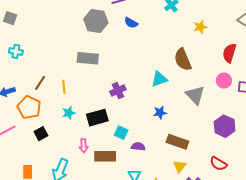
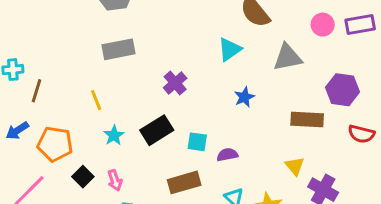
brown line: (40, 83) -> (36, 91), moved
gray triangle: (195, 95) -> (288, 57), turned -40
brown rectangle: (177, 142) -> (307, 120), moved
pink arrow: (84, 146) -> (115, 180), moved
red semicircle: (218, 164) -> (361, 134), moved

